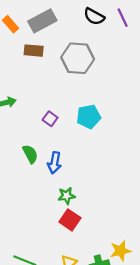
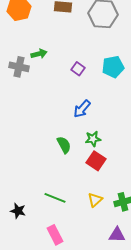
green semicircle: (30, 154) -> (64, 145), moved
blue arrow: (54, 163) -> (82, 109), turned 30

